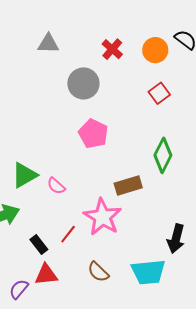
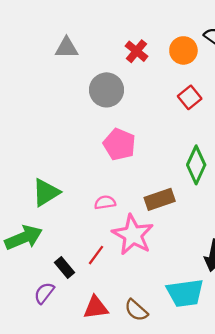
pink semicircle: (56, 186) -> (105, 202), moved, turned 132
brown semicircle: (98, 272) -> (136, 310), moved
red triangle: (46, 275) -> (96, 307), moved
purple semicircle: (19, 289) -> (44, 293), moved

